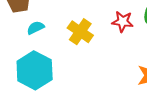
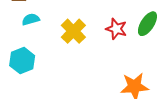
cyan hexagon: (35, 70) -> (22, 61), size x0.7

